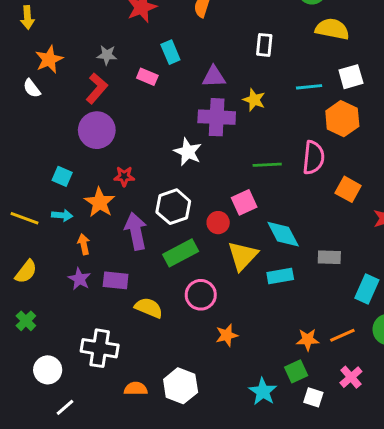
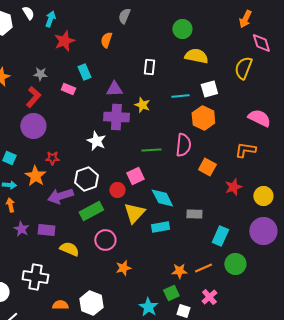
purple arrow: (136, 231) -> (60, 196), turned -95
orange arrow: (84, 244) -> (10, 205), moved

